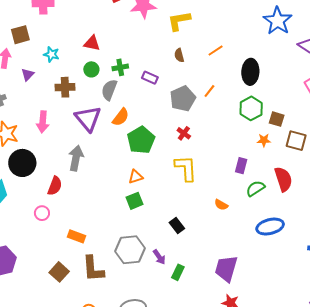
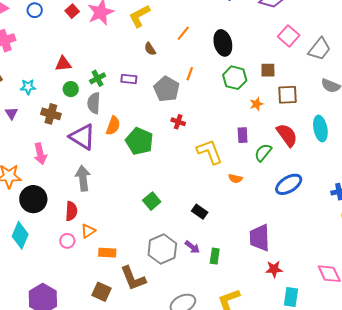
brown cross: (65, 87) -> (51, 114), turned 36
brown square: (277, 119) -> (268, 70), moved
yellow L-shape: (186, 168) -> (210, 152), moved
orange triangle: (136, 177) -> (88, 231), moved

